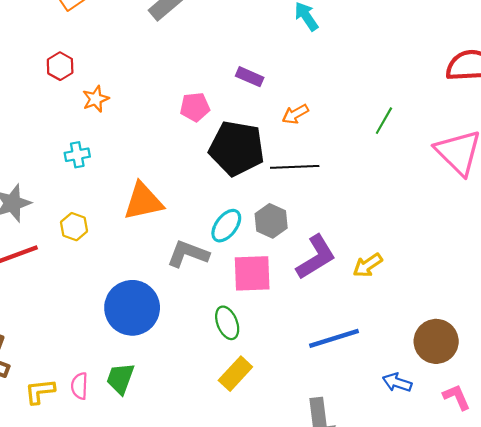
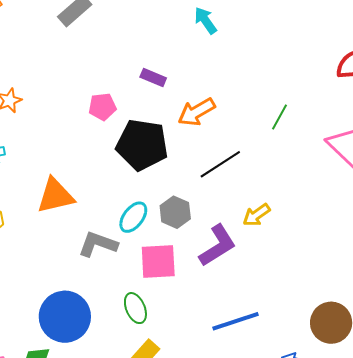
orange arrow: (295, 114) -> (196, 112), size x1.5
black line: (295, 167) -> (220, 164), moved, turned -30
yellow arrow: (368, 265) -> (256, 215), moved
blue circle: (132, 308) -> (65, 317), moved

